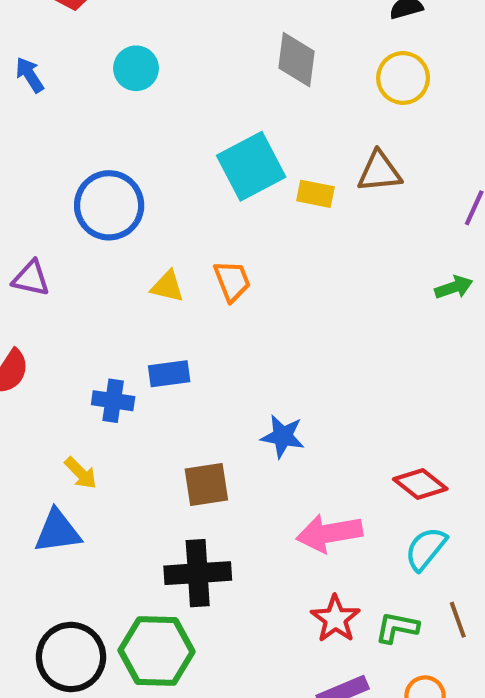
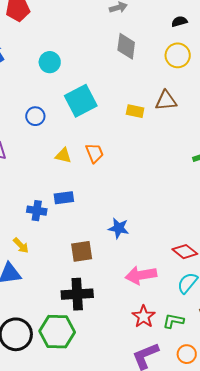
cyan circle: (136, 68) -> (50, 62), moved
cyan square: (251, 166) -> (81, 101), moved
blue circle: (109, 205) -> (35, 116), size x0.6

